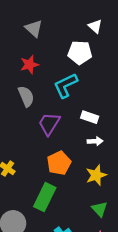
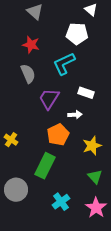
red star: (29, 65) -> (31, 45), turned 30
white arrow: (95, 141) -> (75, 115), moved

